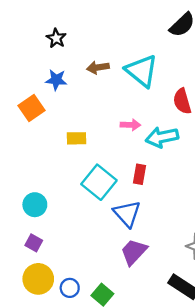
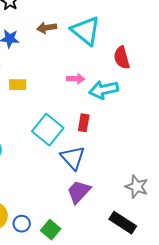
yellow rectangle: (76, 138) -> (18, 85), moved

